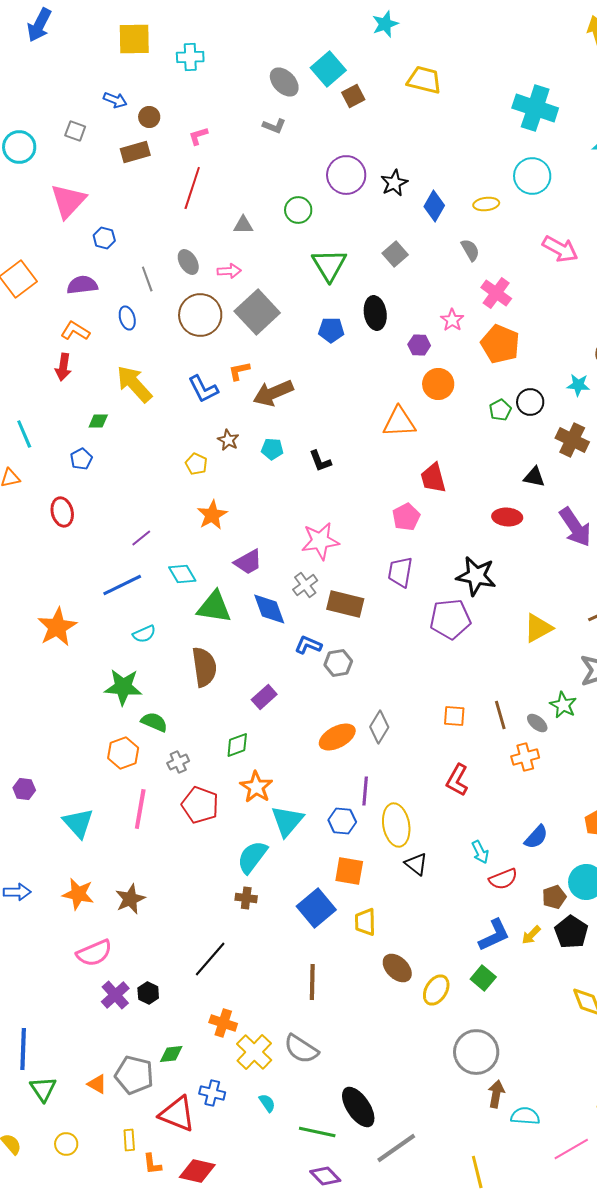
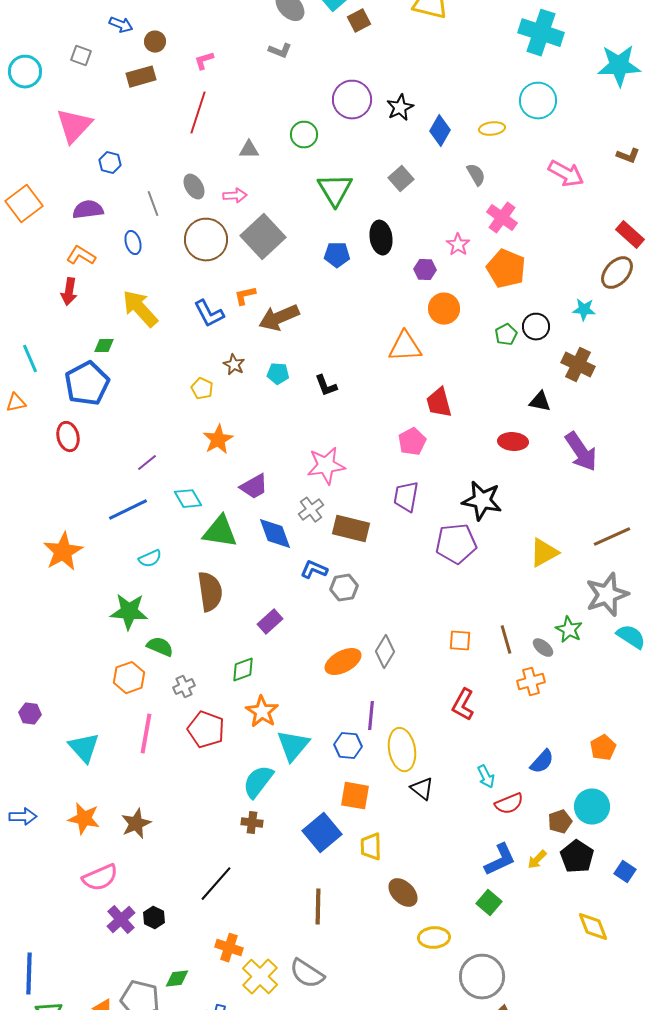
blue pentagon: (81, 459) -> (87, 384), size x2.0
yellow ellipse: (436, 990) -> (434, 938), moved, turned 56

